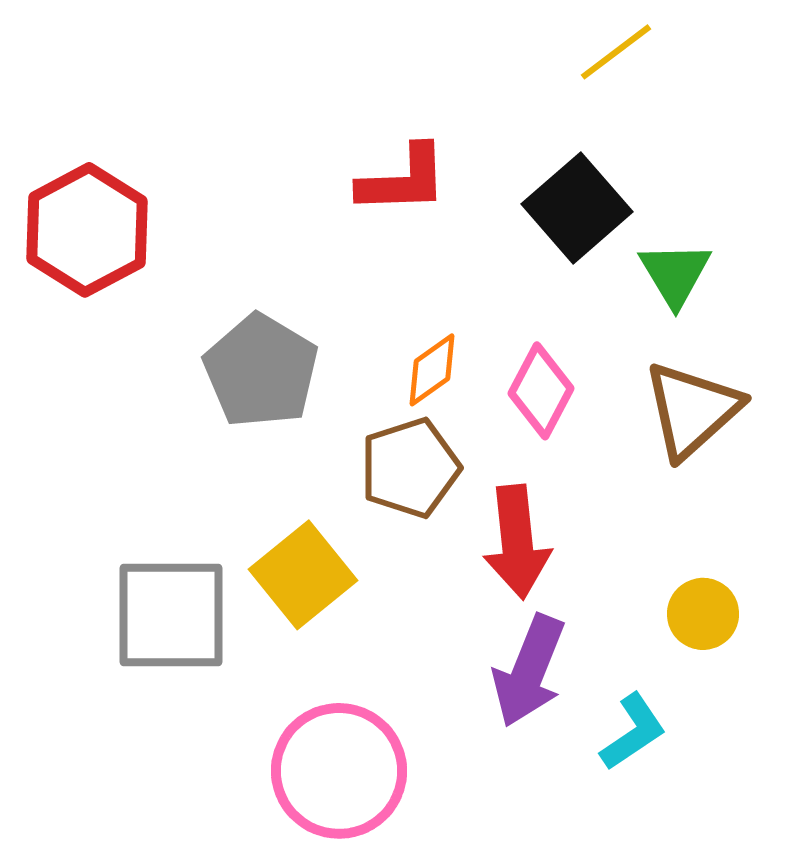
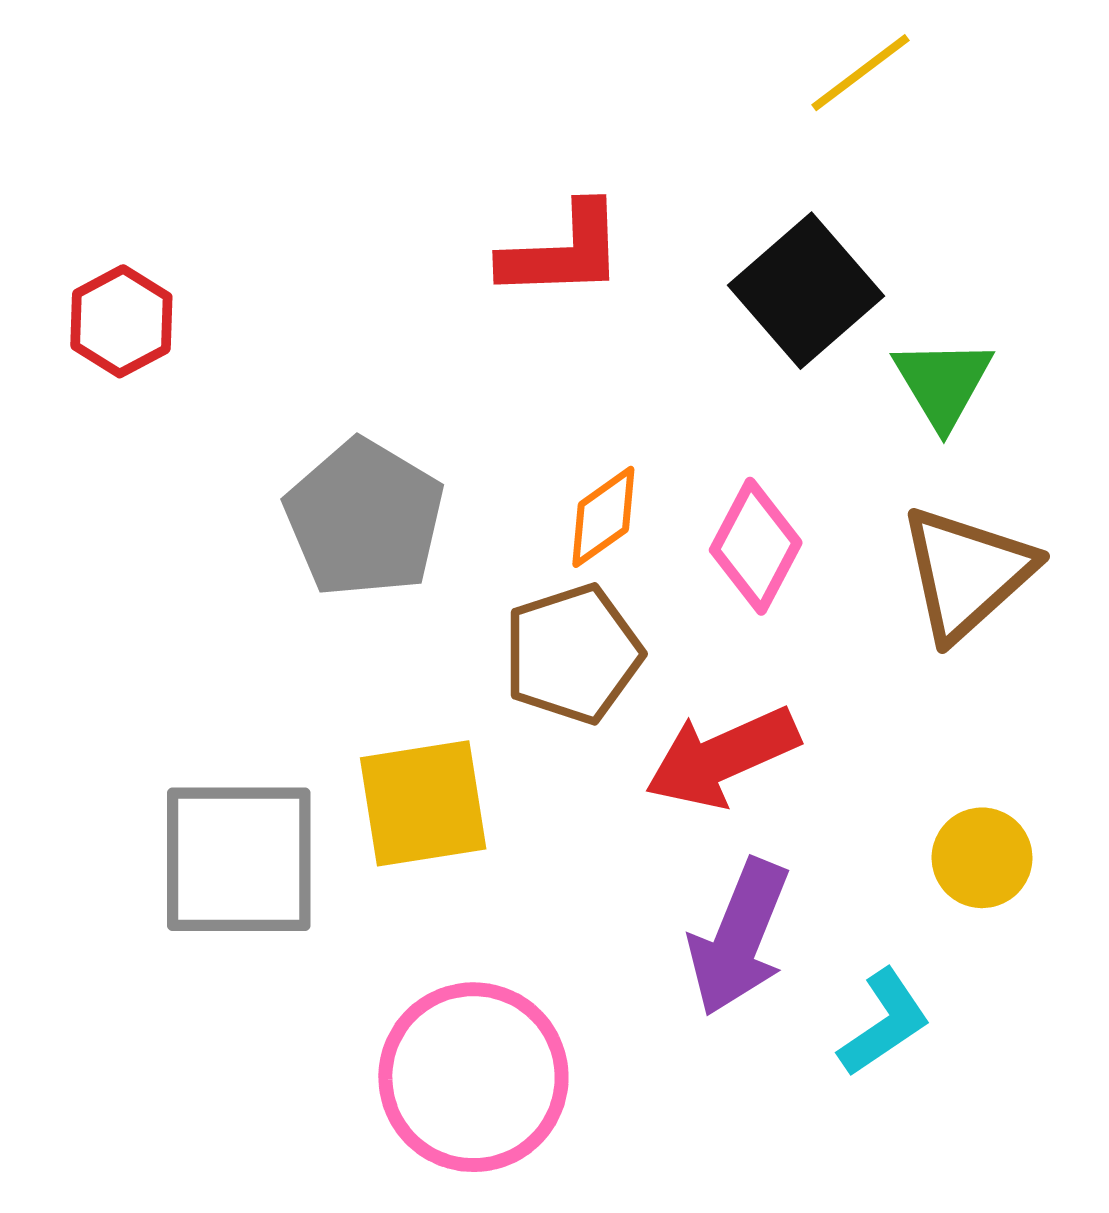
red hexagon: (87, 230) -> (121, 321), size x0.6
red arrow: (517, 542) -> (722, 757), turned 72
yellow square: (303, 575) -> (423, 803), turned 30

